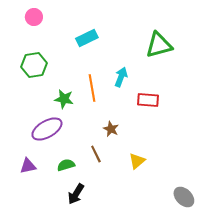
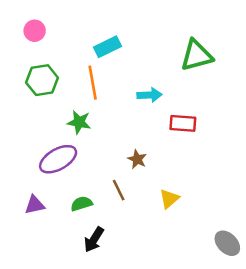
pink circle: (34, 17) -> (35, 31), moved
cyan arrow: (121, 77) -> (150, 95), turned 66
orange line: (92, 88) -> (93, 83), moved

